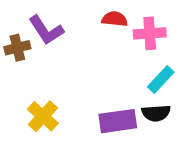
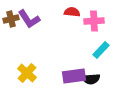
brown cross: (17, 48) -> (11, 19), moved
black semicircle: (156, 113) -> (91, 79), moved

